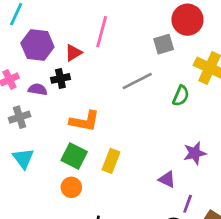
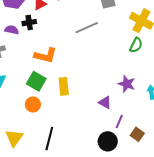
green semicircle: (181, 96) -> (136, 45), moved
purple star: (195, 153) -> (127, 84), turned 30
yellow rectangle: (111, 161) -> (64, 86), turned -30

